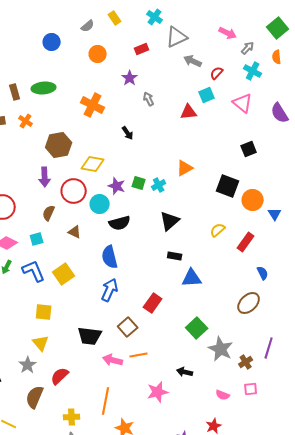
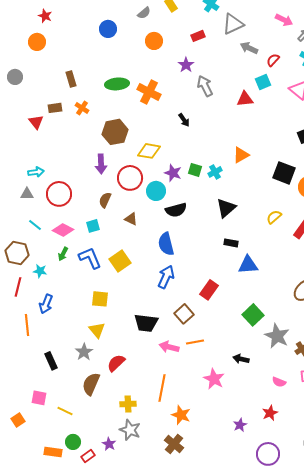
green ellipse: (44, 88) -> (117, 84), moved
gray arrow: (149, 99) -> (205, 86), size x1.5
pink star: (158, 392) -> (214, 379), turned -30

